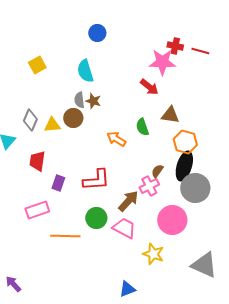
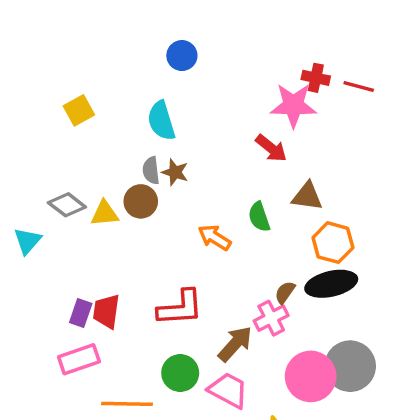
gray diamond: (30, 120) -> (67, 205), turned -75
red trapezoid: (37, 161) -> (106, 311), moved
black ellipse: (184, 166) -> (331, 284), turned 60
purple rectangle: (58, 183) -> (81, 313), moved
gray circle: (195, 188) -> (350, 366), moved

